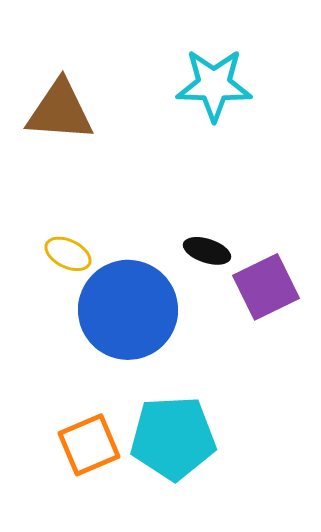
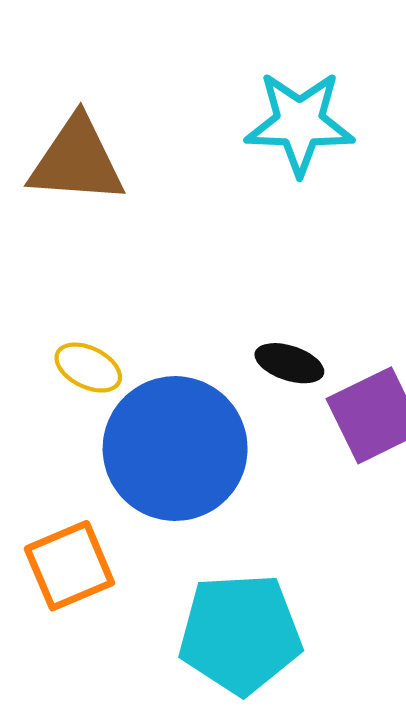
orange square: (89, 445) -> (69, 566), moved

